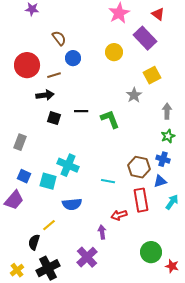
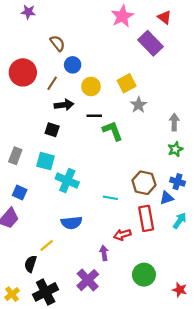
yellow circle: (114, 52) -> (91, 86), moved
brown line: (54, 75) -> (52, 83), turned -40
yellow square: (152, 75) -> (127, 83), moved
black arrow: (45, 95) -> (64, 105), moved
black line: (81, 111) -> (94, 116), moved
blue cross: (163, 159) -> (177, 182), moved
cyan square: (48, 181) -> (46, 161), moved
green circle: (151, 252) -> (144, 275), moved

